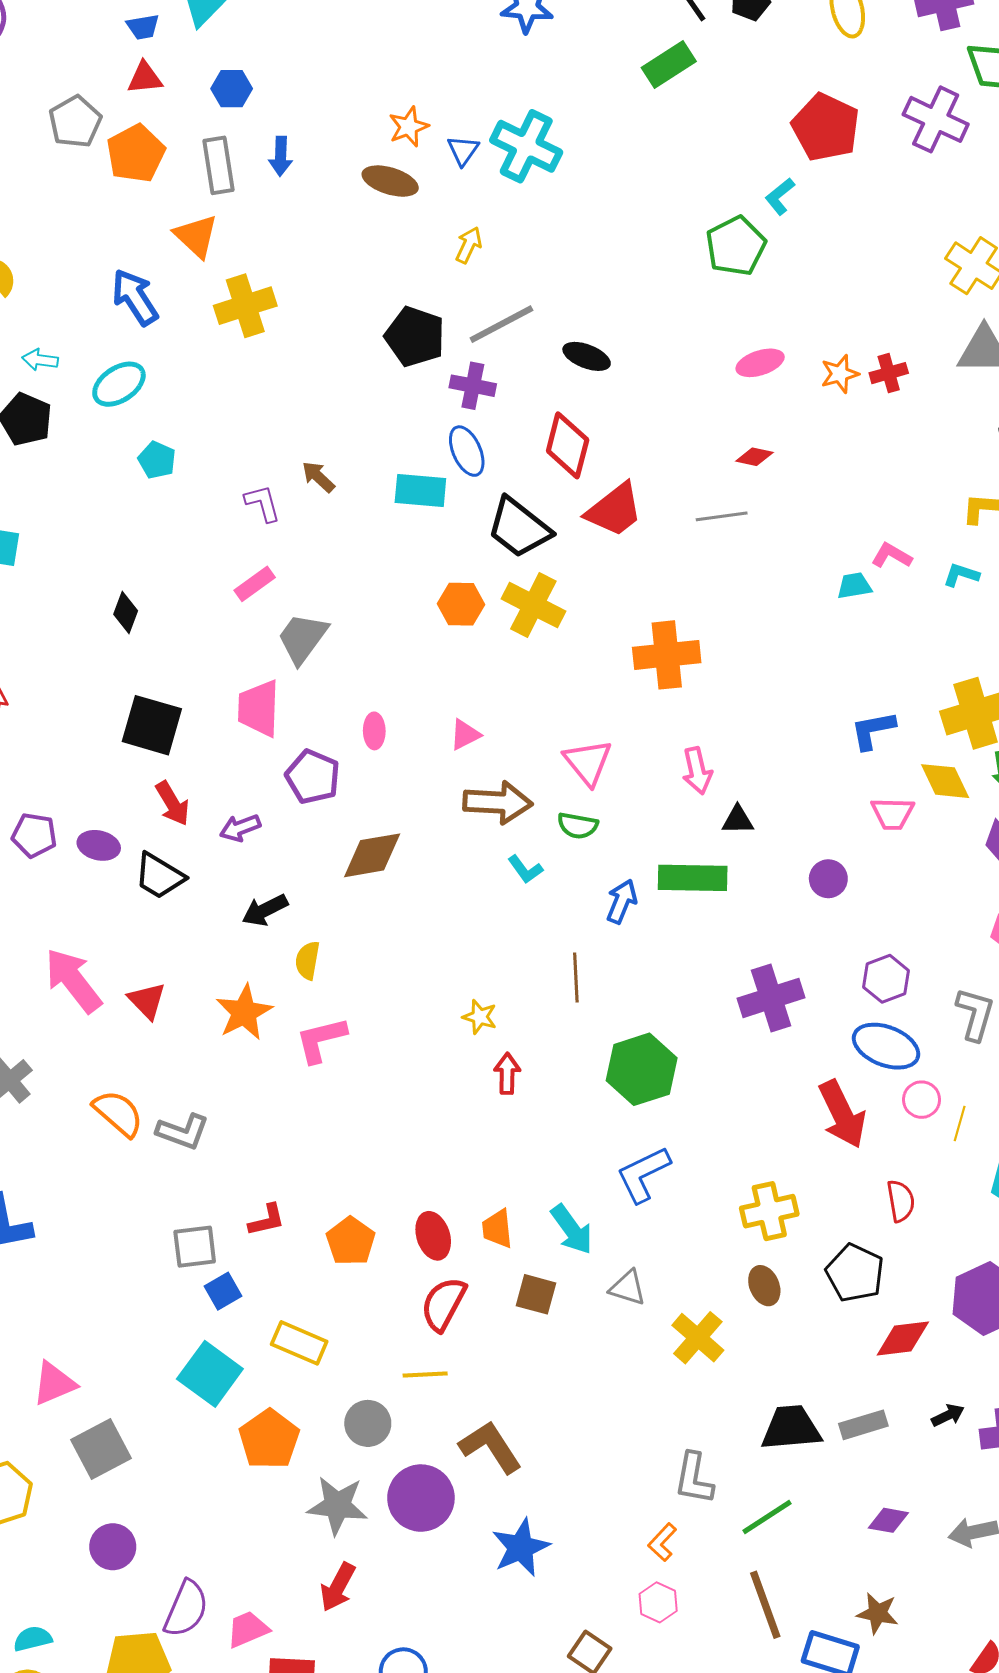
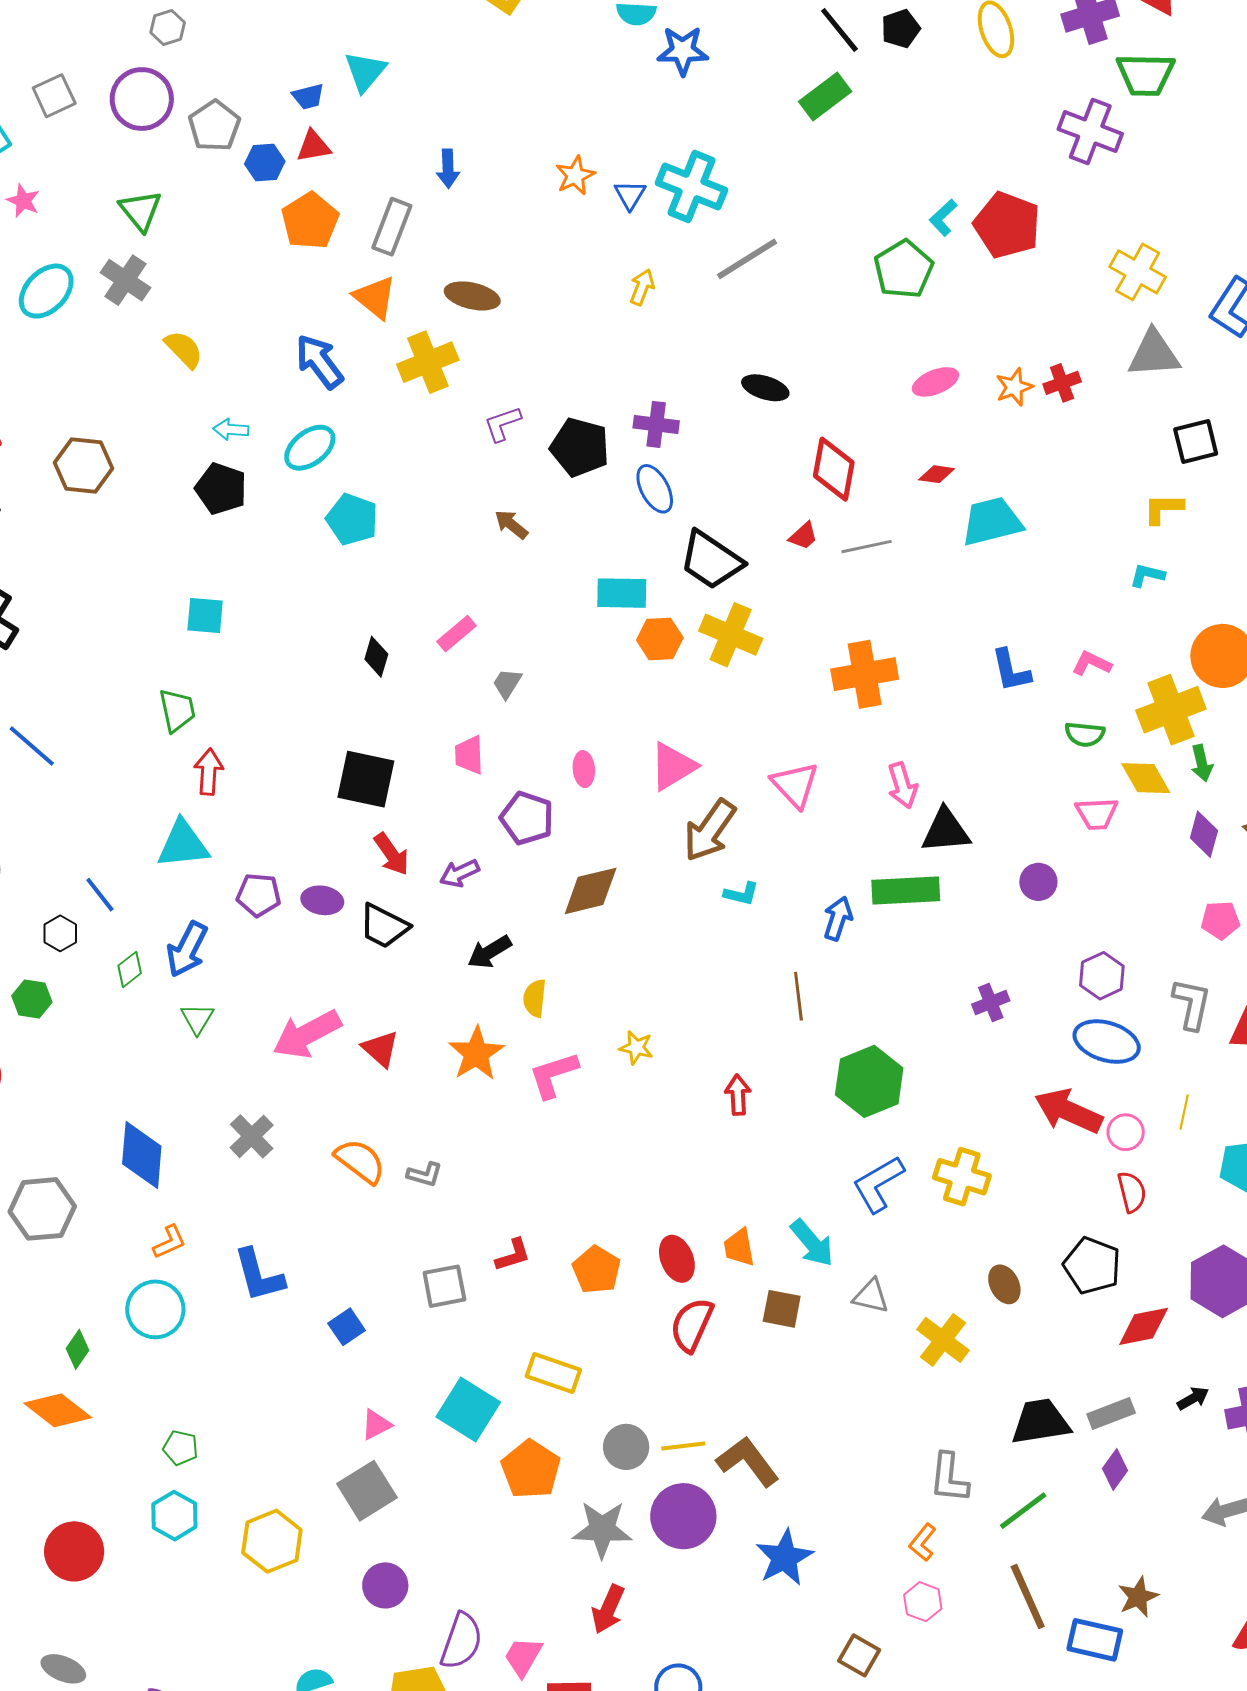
blue hexagon: (232, 89) -> (265, 163), moved
gray pentagon: (75, 122) -> (214, 126), moved
red pentagon: (826, 127) -> (1007, 225), moved
blue arrow: (281, 156) -> (448, 169), moved
gray rectangle: (219, 165) -> (392, 227), turned 34
brown ellipse: (390, 181) -> (472, 296), moved
gray line: (501, 324) -> (747, 259), moved
black pentagon: (415, 337) -> (580, 447), moved
red diamond: (568, 445) -> (834, 469), moved
cyan pentagon: (157, 460) -> (352, 519), size x1.4
cyan rectangle: (420, 491) -> (622, 593), moved
purple L-shape: (263, 503) -> (502, 424), moved, turned -90
red trapezoid: (614, 510) -> (803, 536), size x0.5
gray line: (722, 516) -> (867, 547), moved
pink L-shape: (892, 556) -> (1092, 663), moved
cyan trapezoid: (854, 586) -> (992, 522), moved, size x1.8
black diamond: (126, 612) -> (376, 657), moved
gray trapezoid: (302, 638) -> (507, 683), size x0.6
pink trapezoid: (259, 708) -> (469, 755), size x0.7
blue L-shape: (873, 730) -> (1011, 670), moved, turned -87
pink triangle: (465, 735) -> (673, 766), size x1.6
brown arrow: (498, 802) -> (710, 830), turned 126
black triangle: (738, 820) -> (946, 831), size x1.6
green semicircle: (578, 826) -> (1085, 734), moved
cyan L-shape: (525, 869) -> (741, 894), turned -36
pink arrow: (73, 980) -> (307, 1034), turned -76
purple cross: (771, 998) -> (991, 1002), size x0.6
yellow star: (480, 1017) -> (636, 1048), moved
pink circle: (922, 1100) -> (1126, 1132), moved
red arrow: (842, 1114) -> (1069, 1111), turned 144
gray L-shape: (183, 1132) -> (425, 1174), size x0.7
yellow cross: (769, 1211) -> (962, 1177), moved, turned 34
blue square: (223, 1291) -> (347, 1327), moved
yellow line: (425, 1375) -> (683, 1446), moved
pink triangle: (54, 1383) -> (376, 1425), moved, size x0.7
purple diamond: (888, 1520) -> (1115, 1469), moved, turned -60
brown star: (878, 1613) -> (1138, 1597), turned -30
pink trapezoid: (248, 1629) -> (523, 1657), turned -33

